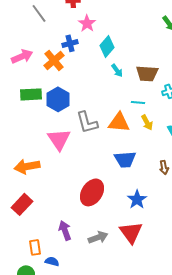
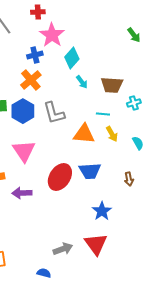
pink star: (87, 23) -> (52, 35), size x1.4
orange cross: (54, 60) -> (31, 80), moved
gray L-shape: (87, 122) -> (54, 113), moved
red ellipse: (92, 192) -> (60, 177), moved
purple arrow: (65, 230) -> (22, 193), moved, turned -72
blue semicircle: (52, 261) -> (44, 273), moved

